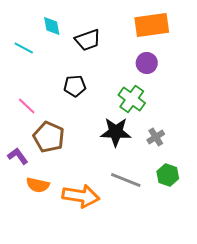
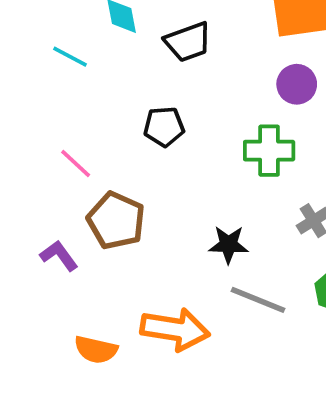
green cross: (132, 99) -> (269, 151), turned -36
black star: (116, 132) -> (229, 245), moved, size x0.7
orange semicircle: (38, 185) -> (96, 350), moved

